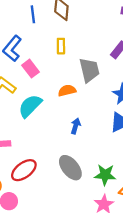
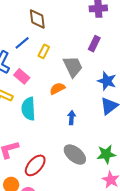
blue line: (33, 14) -> (22, 43), moved, turned 70
yellow rectangle: (61, 46) -> (44, 51), turned 40
cyan semicircle: (30, 106) -> (28, 109), turned -35

